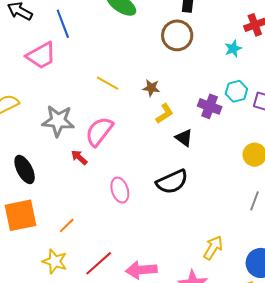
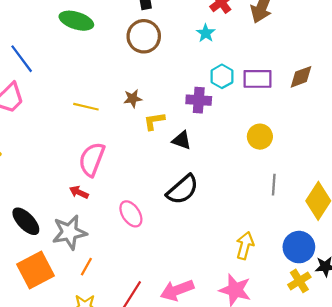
yellow L-shape: (165, 114) -> (154, 121), turned -140
gray star: (58, 121) -> (69, 232), moved

